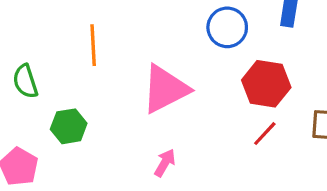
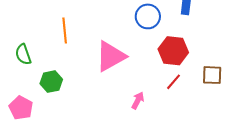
pink arrow: (165, 163) -> (138, 100), moved

